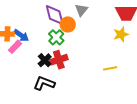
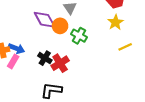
green cross: (56, 37) -> (79, 36), moved
black cross: (45, 60) -> (45, 58), moved
yellow line: (110, 68) -> (125, 47), moved

